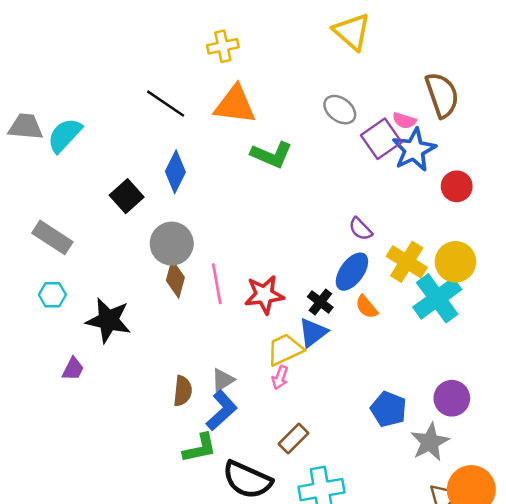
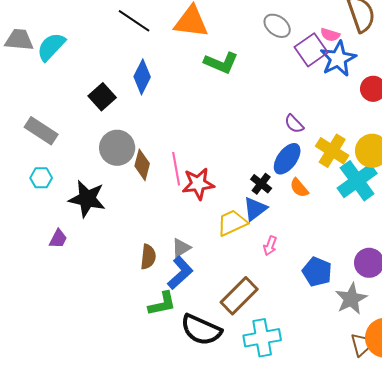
gray circle: (172, 244) -> (117, 148), moved
red star: (264, 295) -> (198, 184), moved
pink arrow: (280, 378) -> (270, 246), moved
brown rectangle: (293, 438) -> (239, 296), size x1.5

